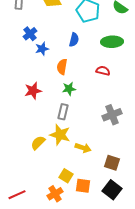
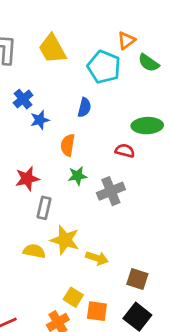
green ellipse: (112, 42) -> (147, 126), moved
gray rectangle: (63, 112) -> (44, 208), moved
gray cross: (112, 115) -> (111, 191), moved
yellow semicircle: (38, 143) -> (34, 251), turned 56

